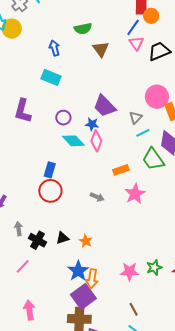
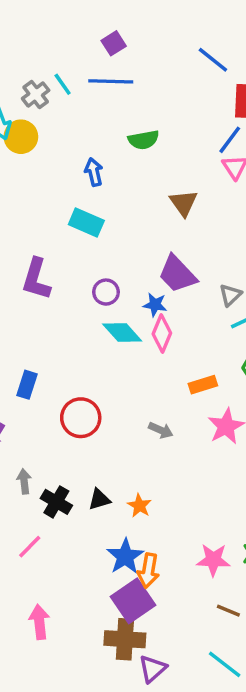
brown triangle: (101, 49) -> (183, 203), moved
blue rectangle: (50, 170) -> (27, 385), moved
brown line: (134, 309) -> (228, 611), moved, turned -40

